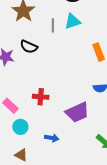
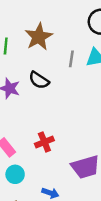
red cross: (41, 97) -> (44, 142), turned -35

